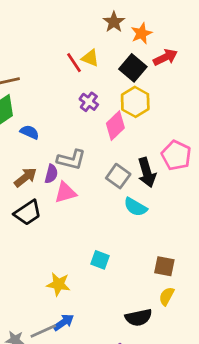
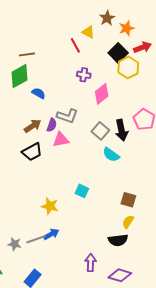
yellow triangle: (90, 58) -> (88, 32), moved
purple cross: (89, 102) -> (84, 75), turned -32
yellow hexagon: (135, 102) -> (128, 67), moved
black semicircle: (138, 317) -> (118, 240), moved

